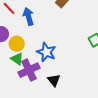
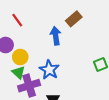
blue arrow: (28, 16) -> (56, 36), moved

